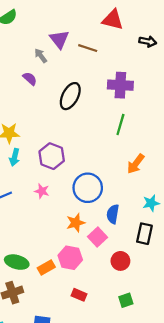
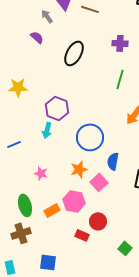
purple cross: (120, 85) -> (120, 43), size x0.7
cyan arrow: (15, 157) -> (47, 130), moved
pink star: (42, 191) -> (41, 173), moved
red circle: (120, 261) -> (98, 221), moved
green ellipse: (17, 262) -> (25, 205), turned 60
green square: (126, 300) -> (125, 248), moved, turned -32

